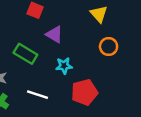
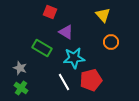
cyan star: (64, 66) -> (74, 58), size x1.5
white line: (37, 95) -> (64, 82), moved, turned 42

